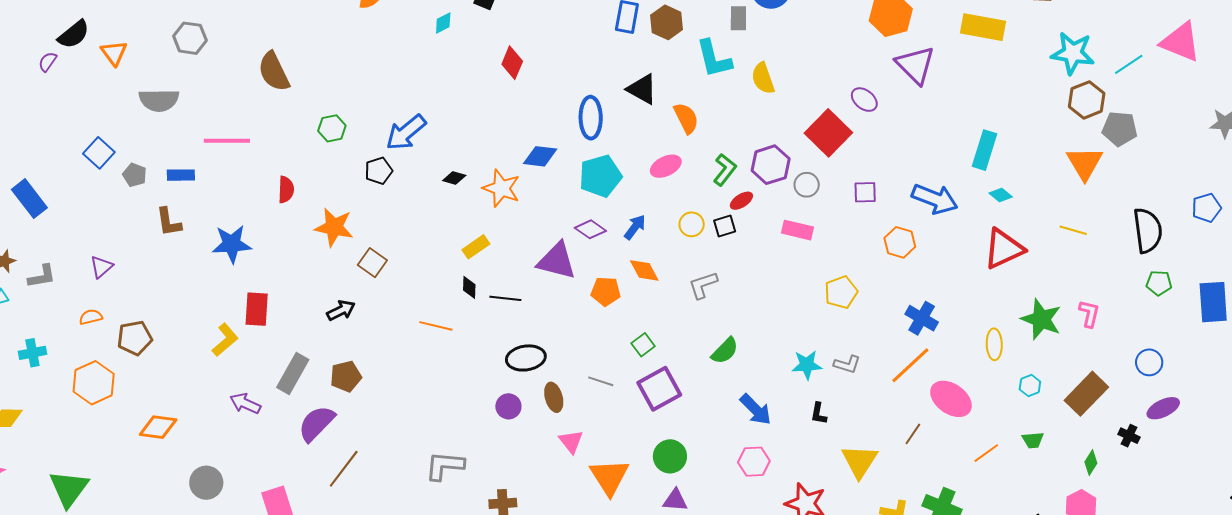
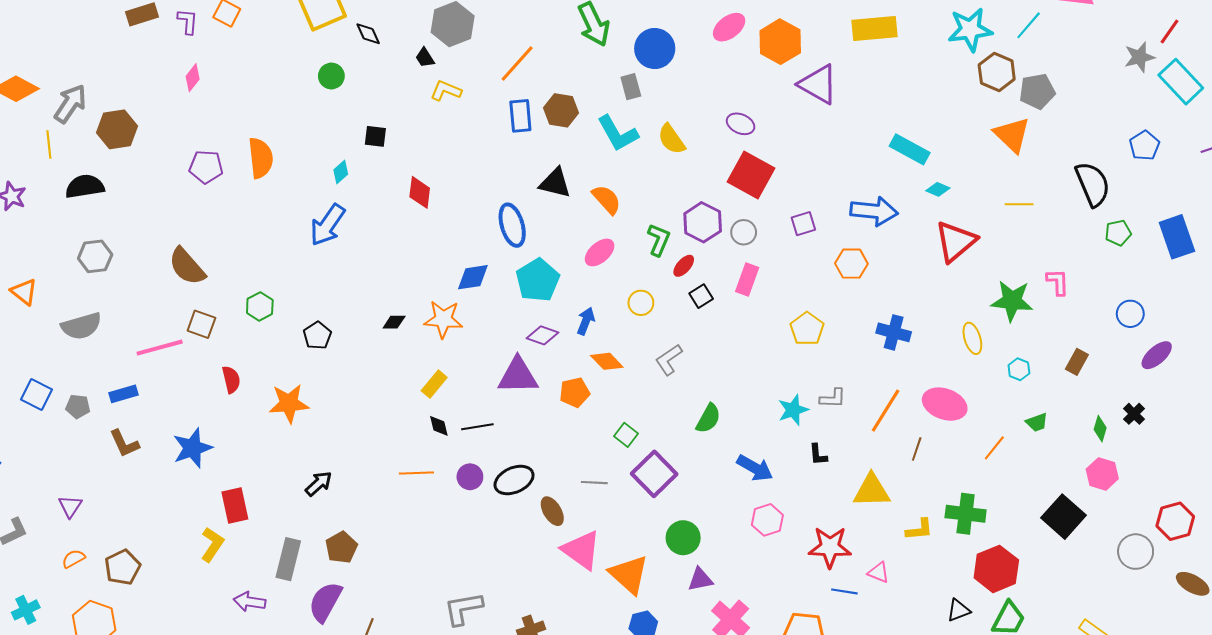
purple ellipse: (864, 100) -> (741, 124), moved
blue arrow: (406, 132) -> (327, 225), moved
cyan rectangle: (984, 150) -> (910, 149), turned -63
black square: (725, 226) -> (701, 296), moved
pink rectangle: (798, 230) -> (747, 279), turned -68
brown square: (372, 263) -> (201, 324), moved
orange line: (910, 365) -> (886, 411), moved
brown rectangle: (1086, 394) -> (1077, 362), size x0.6
purple circle: (508, 406) -> (470, 477), moved
black cross: (1129, 436) -> (1134, 414), moved, turned 35
pink triangle: (571, 441) -> (581, 550), size x1.6
yellow triangle: (860, 461) -> (872, 491), turned -48

